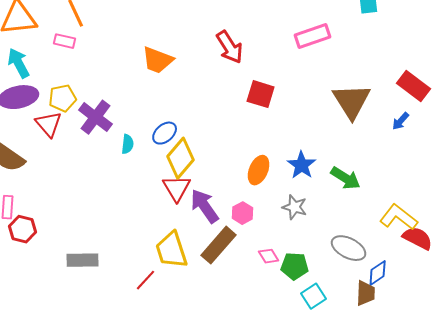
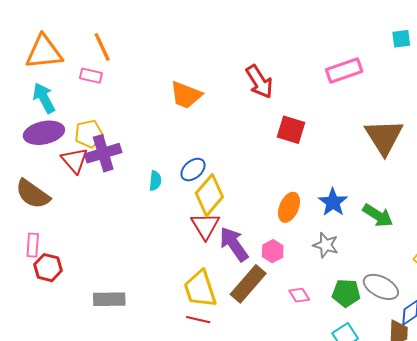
purple cross: (96, 117) -> (103, 153), moved, turned 36
green pentagon: (295, 266) -> (346, 293), moved
red line: (146, 280) -> (198, 320), moved, turned 60

